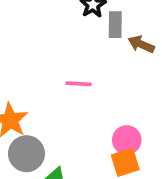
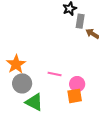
pink line: (79, 84) -> (55, 74), moved

